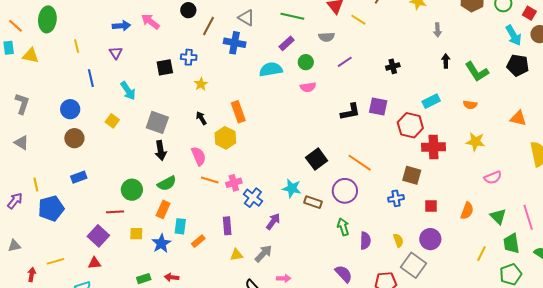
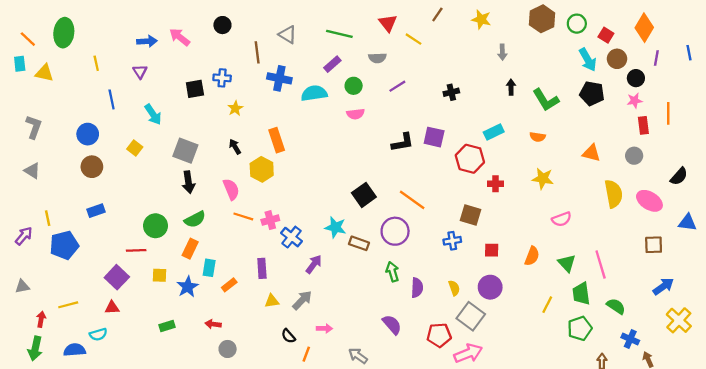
brown line: (208, 26) -> (257, 52), moved, turned -36
blue cross: (235, 43) -> (279, 78), moved
red cross: (434, 147) -> (496, 184), size x0.6
red arrow: (172, 277) -> (213, 324), moved

